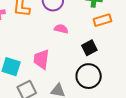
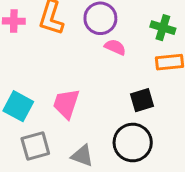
pink semicircle: (61, 29) -> (115, 47), moved

